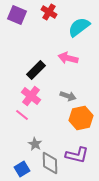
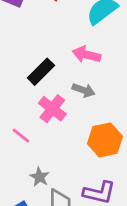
pink cross: (31, 96) -> (52, 109), moved
gray arrow: (68, 96) -> (84, 90), moved

